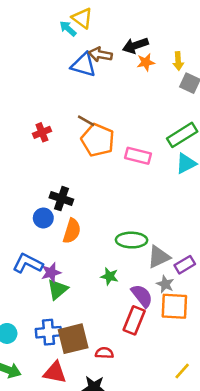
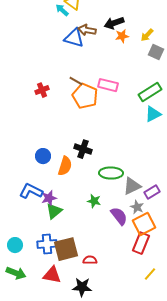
yellow arrow: (178, 61) -> (147, 35), turned 48
pink rectangle: (138, 156) -> (108, 85), moved
black cross: (61, 199) -> (83, 149), moved
orange square: (174, 306) -> (144, 224), turned -30
red rectangle: (134, 320) -> (141, 243), moved

